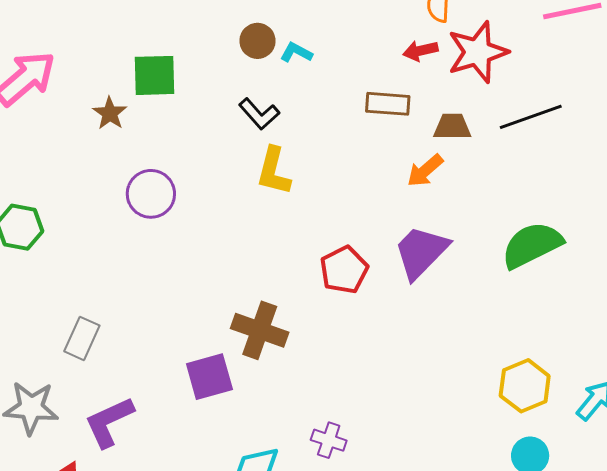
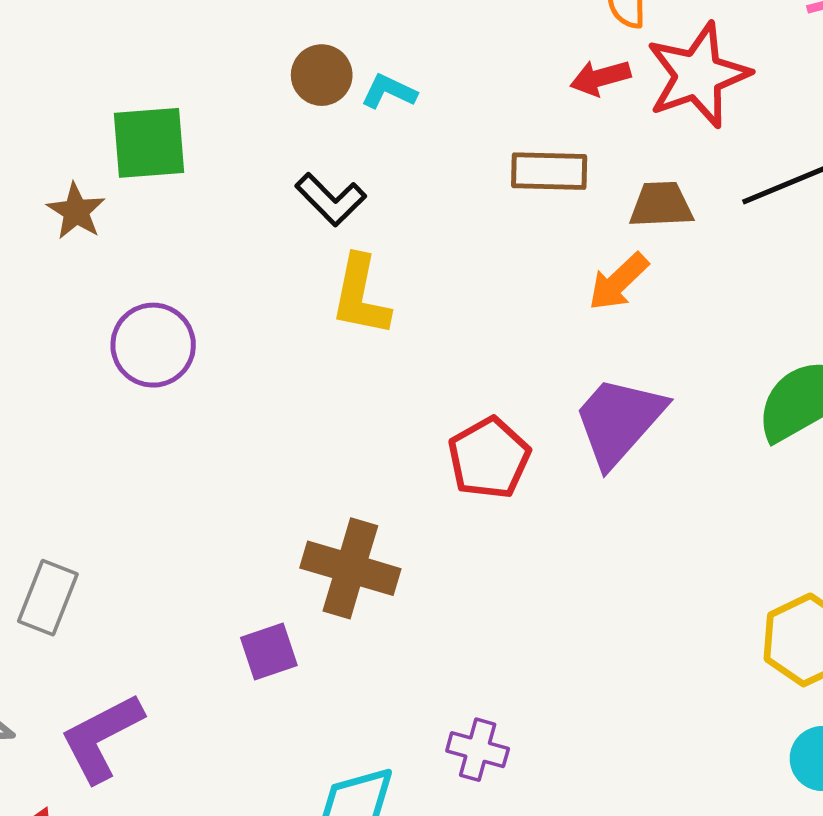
purple square: (209, 377) -> (269, 651), size x0.7

